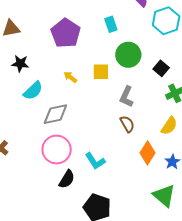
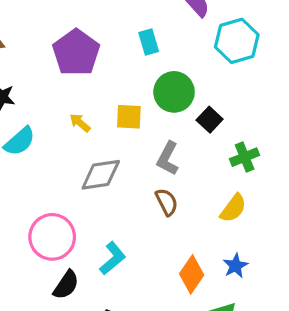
black square: (161, 68) -> (210, 120), moved
gray diamond: (55, 114) -> (101, 175), moved
orange diamond: (147, 153) -> (192, 274), moved
cyan L-shape: (95, 161) -> (113, 258), turned -100

